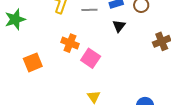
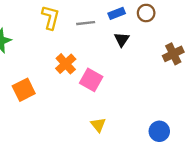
orange cross: (70, 43) -> (66, 64), turned 30

